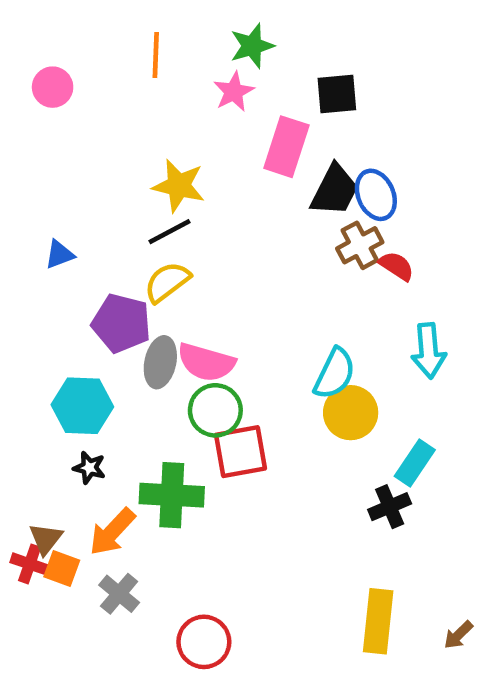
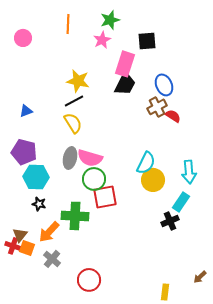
black trapezoid: (335, 190) -> (125, 84), moved
yellow semicircle: (167, 282) -> (73, 123), turned 95
purple pentagon: (121, 323) -> (24, 152), moved
cyan arrow: (429, 351) -> (189, 172), moved
yellow rectangle: (378, 621) -> (165, 292), moved, size x0.6

